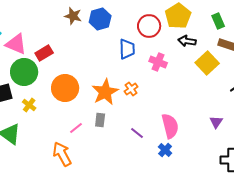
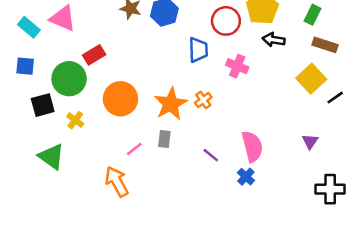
green rectangle: (218, 21) -> (312, 15), turned 49
pink triangle: (16, 44) -> (63, 18), moved
yellow square: (207, 63) -> (311, 79), moved

